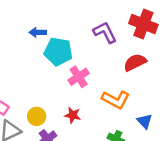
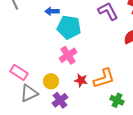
pink cross: (79, 77) -> (68, 55), moved
orange L-shape: (116, 100) -> (104, 78), moved, turned -45

